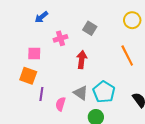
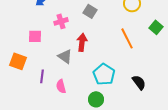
orange square: (28, 76) -> (18, 61), moved
gray triangle: (81, 93) -> (65, 56), moved
pink semicircle: (61, 104) -> (61, 86), turned -32

